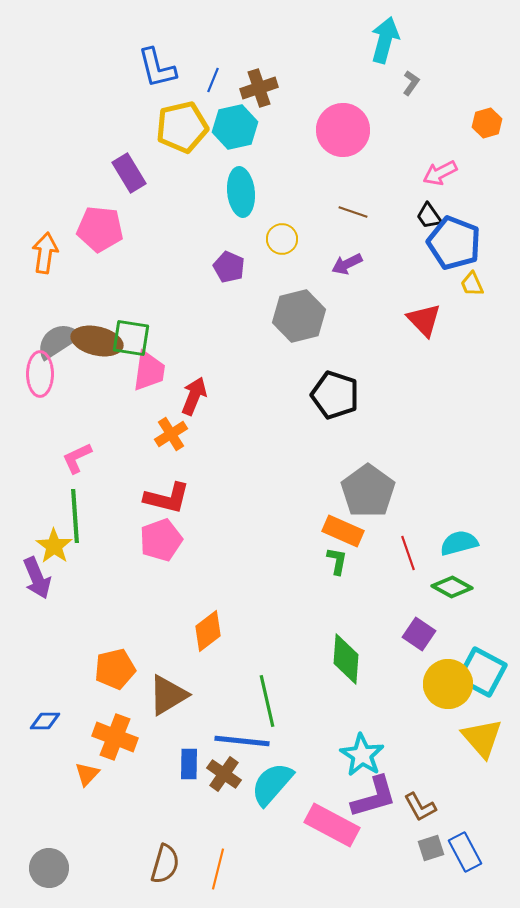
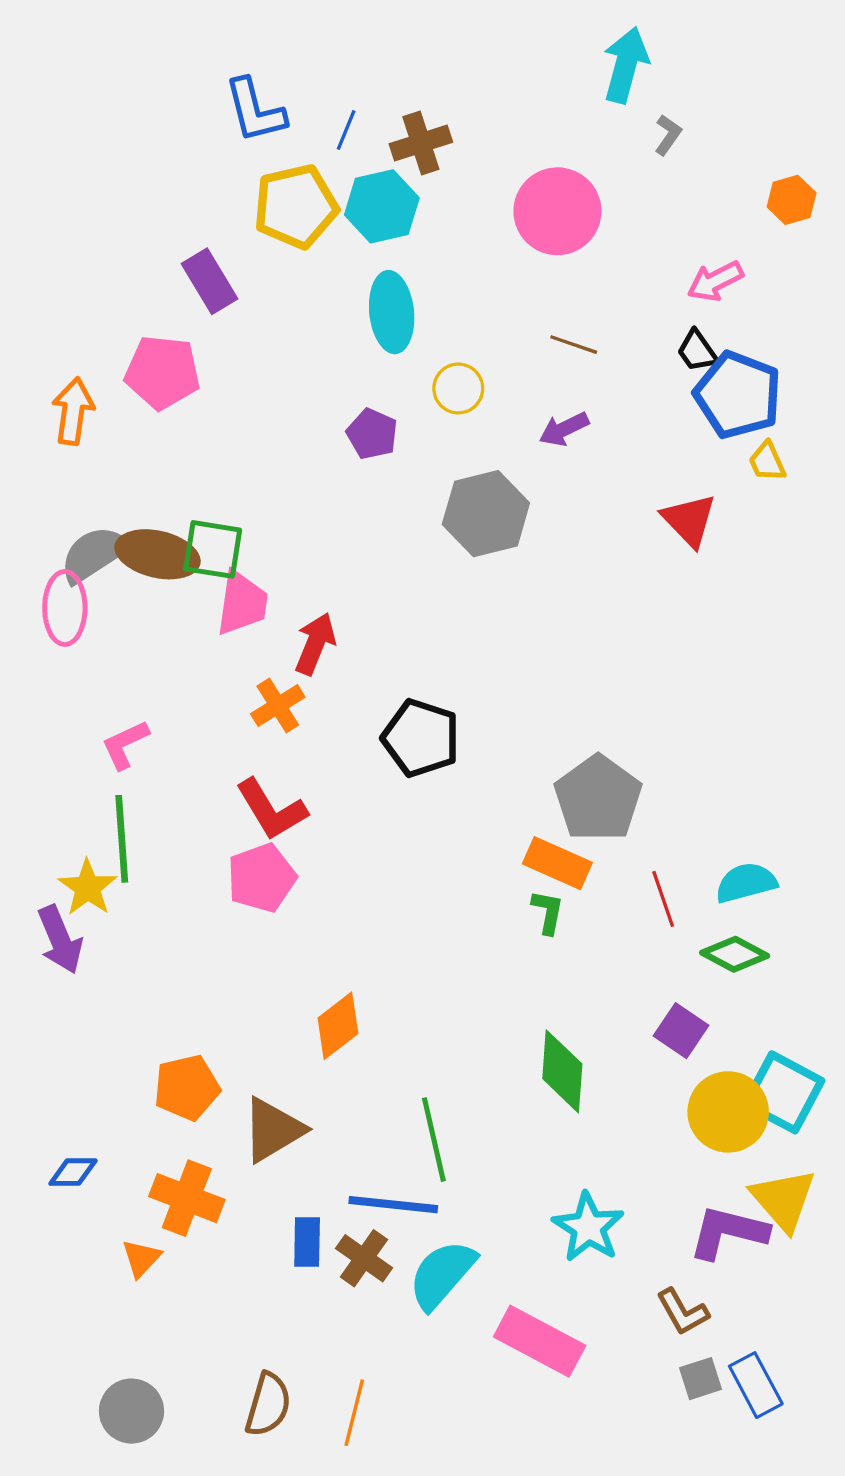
black pentagon: (335, 395) -> (421, 738), moved
red L-shape: (167, 498) -> (271, 810), turned 45
purple L-shape: (374, 797) -> (728, 1232), moved, turned -150
gray circle: (49, 868) -> (131, 1411), moved

